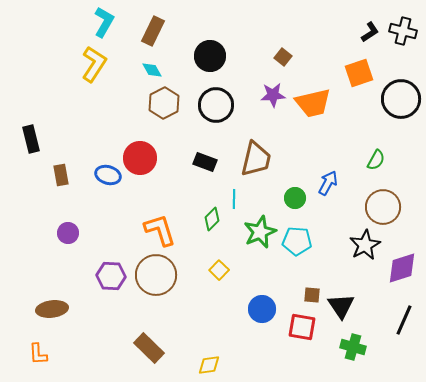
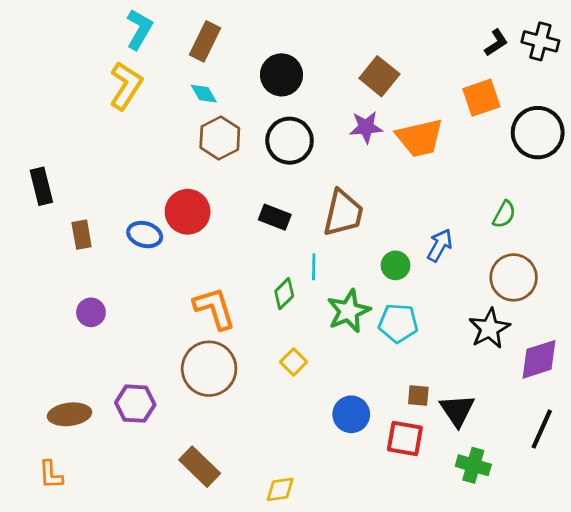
brown square: (283, 57) -> (379, 76), size x1.6
purple hexagon: (111, 276) -> (135, 404), moved

